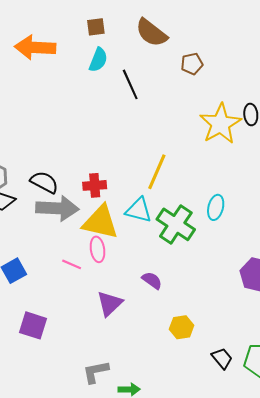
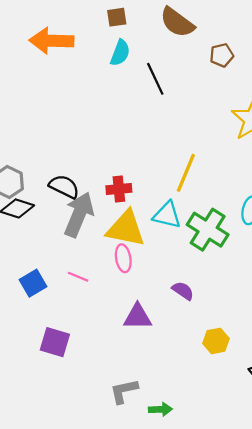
gray arrow: (57, 208) -> (79, 215), turned -69
pink line: (72, 264) -> (78, 277), moved
purple triangle: (110, 304) -> (137, 317), turned 44

